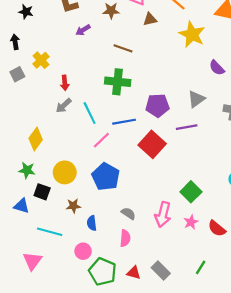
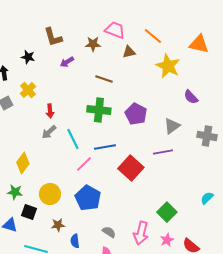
black star: (26, 12) -> (28, 57), moved
purple pentagon: (157, 106) -> (136, 114), moved, turned 30

